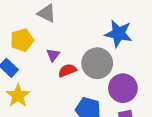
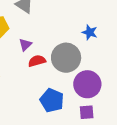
blue star: (119, 34) -> (90, 32), size x0.6

